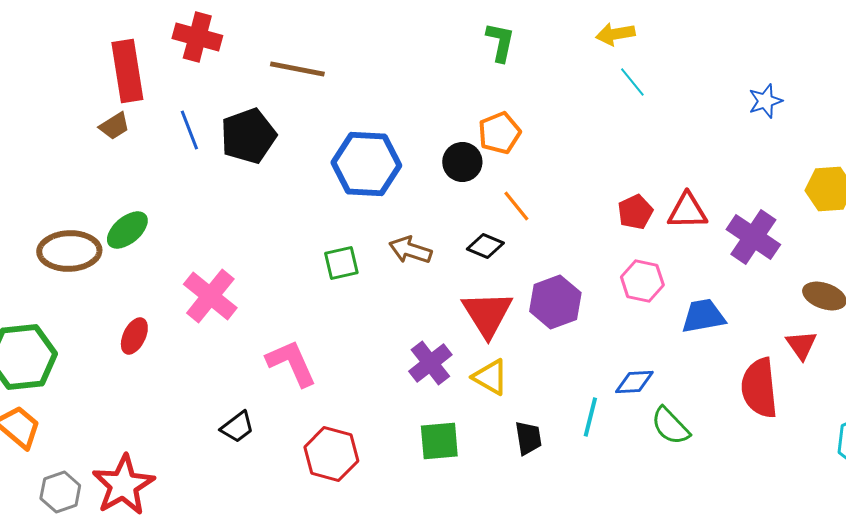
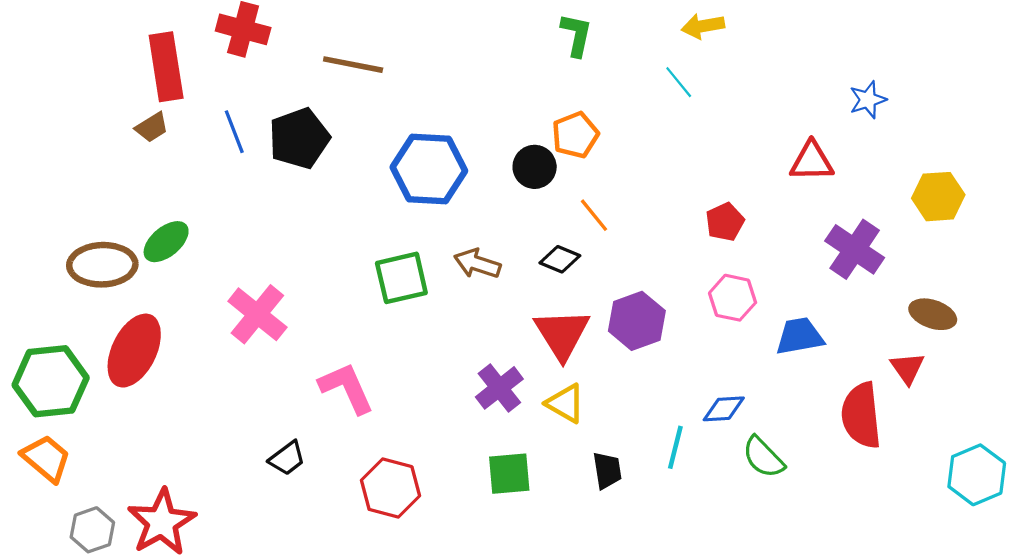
cyan line: (632, 82) -> (679, 82), moved
red triangle: (687, 211) -> (812, 161), moved
green square: (341, 263) -> (401, 278), size x1.4
red ellipse: (134, 336) -> (134, 351), moved, size x1.8

